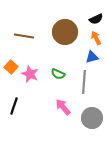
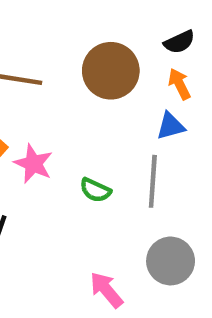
green semicircle: (58, 74) -> (95, 190), moved
pink arrow: (63, 107) -> (106, 290), moved

